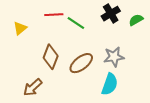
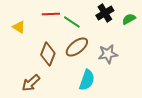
yellow triangle: (20, 28) -> (19, 27), turned -48
brown ellipse: (81, 63) -> (77, 47), moved
cyan semicircle: (110, 84) -> (87, 80), moved

